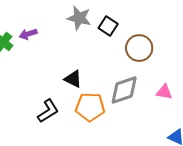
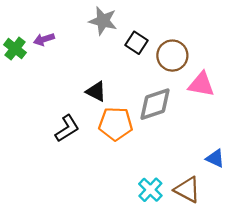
black square: (108, 26) -> (136, 43), moved
pink triangle: (164, 92) -> (201, 84), moved, size x1.4

